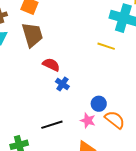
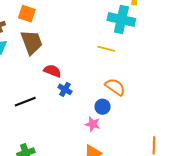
orange semicircle: (115, 120) -> (115, 87), moved
black line: (52, 125) -> (25, 102), moved

